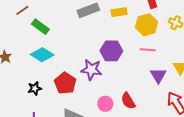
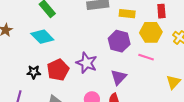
purple hexagon: (111, 51) -> (119, 41), moved
purple triangle: (158, 75) -> (119, 77), moved
black star: (35, 88) -> (34, 72), moved

